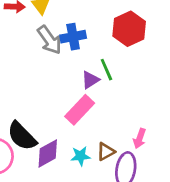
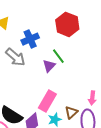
gray arrow: (49, 40) -> (15, 57), moved
pink rectangle: (80, 110) -> (47, 101), moved

